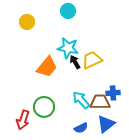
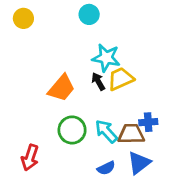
yellow circle: (27, 22) -> (23, 18), moved
cyan star: (68, 48) -> (106, 58), moved
green circle: (44, 107) -> (72, 130), moved

